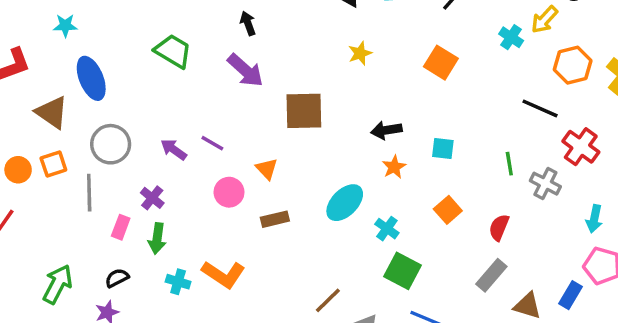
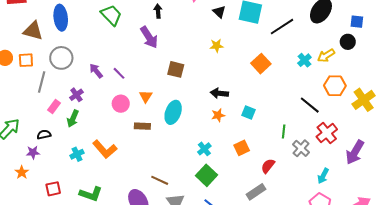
brown square: (304, 111) -> (176, 69), size x0.7
brown triangle: (52, 112) -> (33, 31), turned -35
cyan ellipse: (345, 203) -> (173, 112), moved, turned -40
cyan cross: (178, 282) -> (77, 154), moved, turned 32
brown line: (328, 300) -> (160, 180), turned 54

